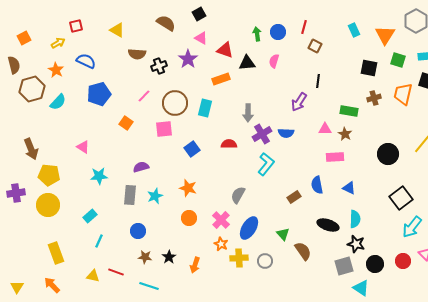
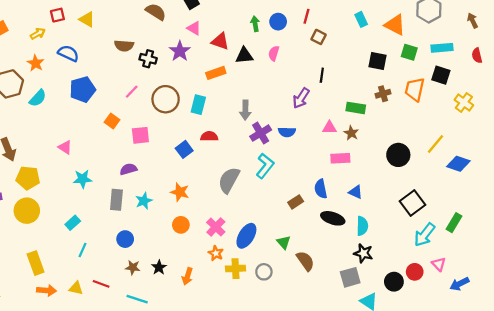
yellow triangle: (117, 30) -> (87, 19), moved
orange triangle: (385, 35) -> (395, 25), turned -35
black cross: (159, 66) -> (148, 59), turned 35
pink square: (164, 129) -> (140, 135), moved
red semicircle: (229, 144) -> (209, 136), moved
gray semicircle: (238, 195) -> (229, 180), moved, size x1.4
black ellipse: (328, 225) -> (333, 218), moved
black circle: (375, 264) -> (394, 282), moved
orange arrow: (52, 285) -> (46, 290), moved, turned 138

